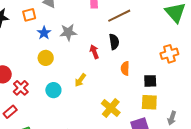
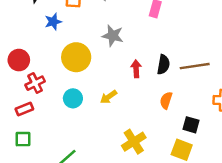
brown line: (119, 16) -> (195, 66), moved
blue star: (44, 33) -> (53, 22), moved
yellow circle: (46, 58) -> (76, 57), size x1.5
red rectangle: (10, 112) -> (24, 109), moved

